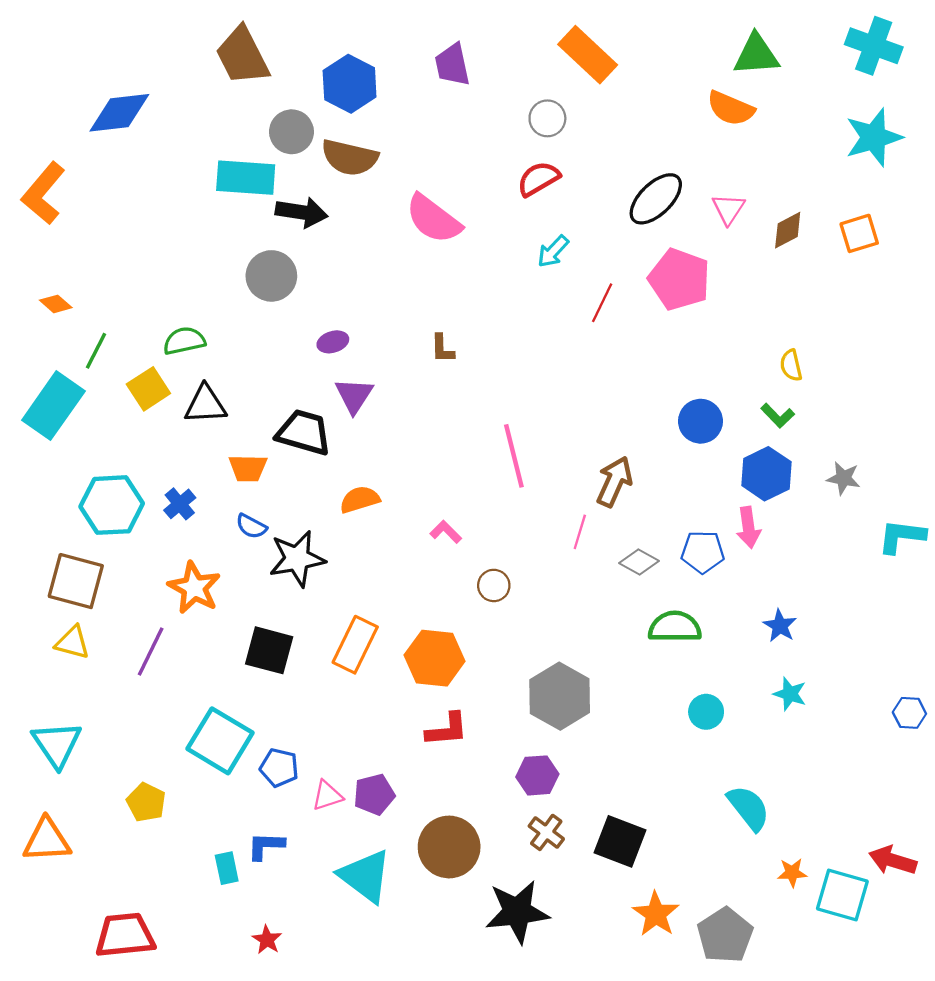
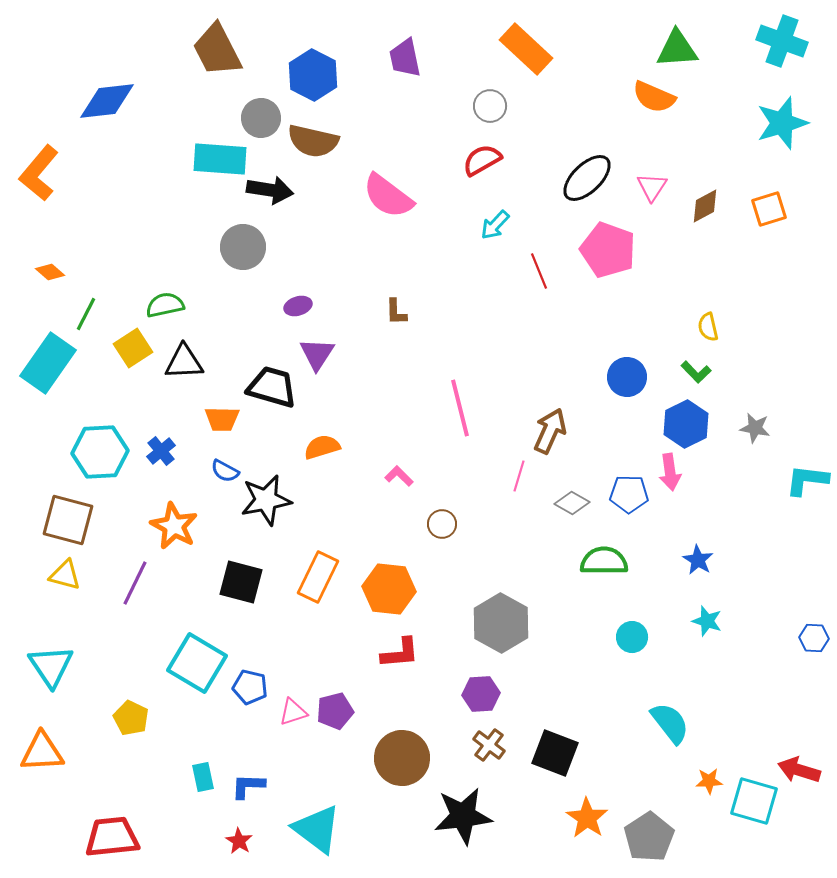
red line: (602, 303) -> (539, 271), turned -48
blue L-shape: (266, 846) -> (248, 786), moved
cyan triangle: (365, 876) -> (317, 829), moved

